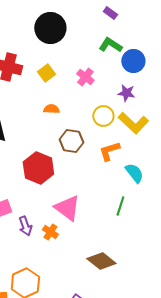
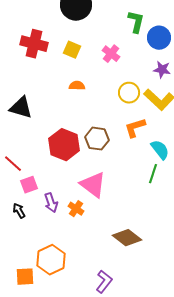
green L-shape: (110, 45) -> (136, 22), turned 70
yellow square: (46, 73) -> (72, 50), turned -30
purple star: (126, 93) -> (162, 70), moved
brown hexagon: (71, 141) -> (97, 139), moved
green line: (120, 206) -> (153, 174), moved

